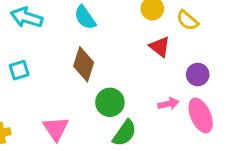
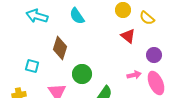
brown diamond: (84, 64) -> (60, 48), moved
cyan square: (19, 70) -> (32, 66), moved, turned 32
green circle: (110, 102) -> (82, 74), moved

